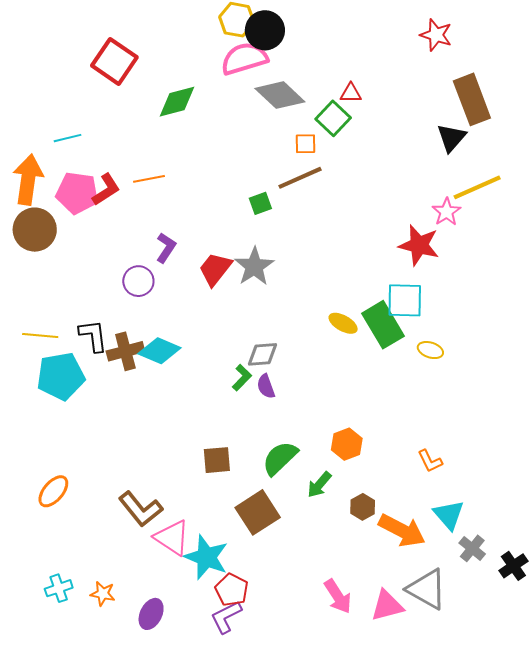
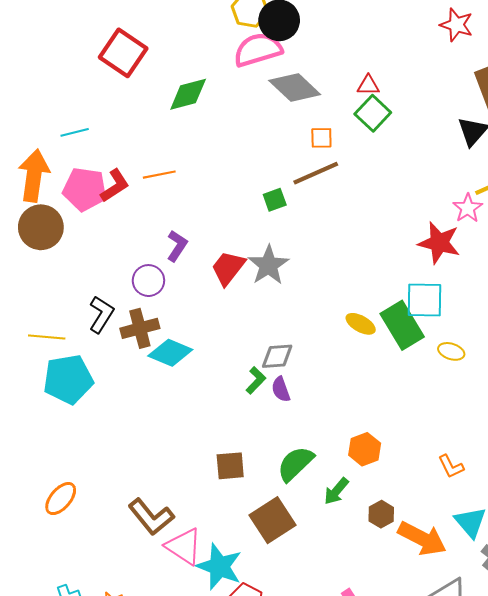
green square: (333, 118) -> (373, 113), moved
black L-shape: (93, 336) -> (101, 314), moved, turned 39
brown cross: (125, 351) -> (140, 328), moved

